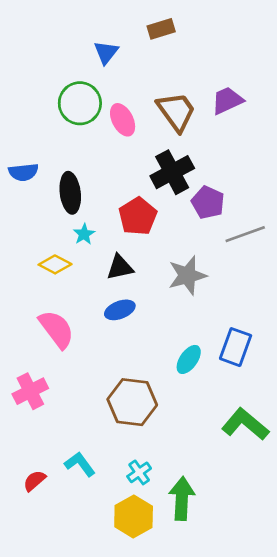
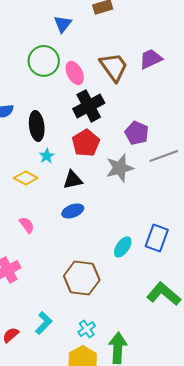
black cross: (172, 172) -> (89, 106), moved
gray star: (187, 275) -> (120, 168), moved
pink semicircle: (56, 329) -> (27, 225), size x0.6
cyan L-shape: (80, 464) -> (44, 323), turned 80

